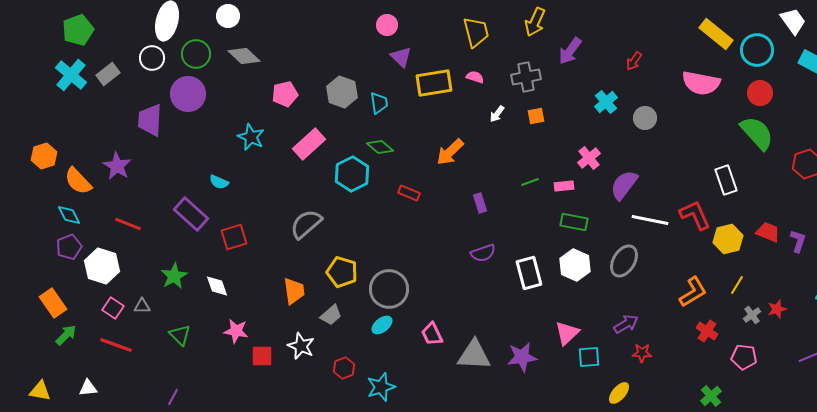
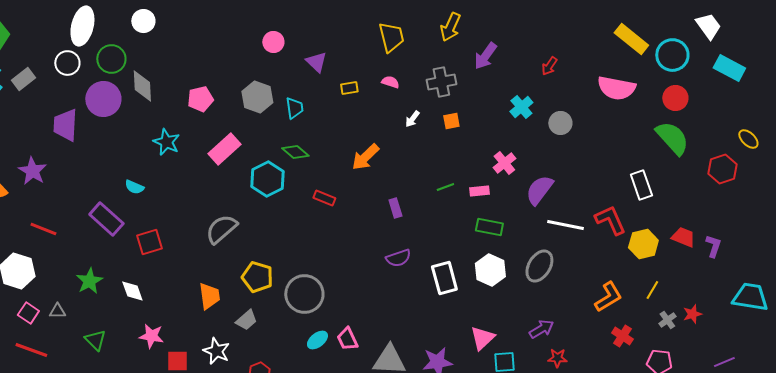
pink circle: (387, 25) -> (273, 42), moved
gray diamond: (244, 56) -> (142, 86), moved, turned 44
yellow rectangle: (434, 83) -> (349, 88), size x0.5
cyan ellipse: (382, 325) -> (317, 340), moved

